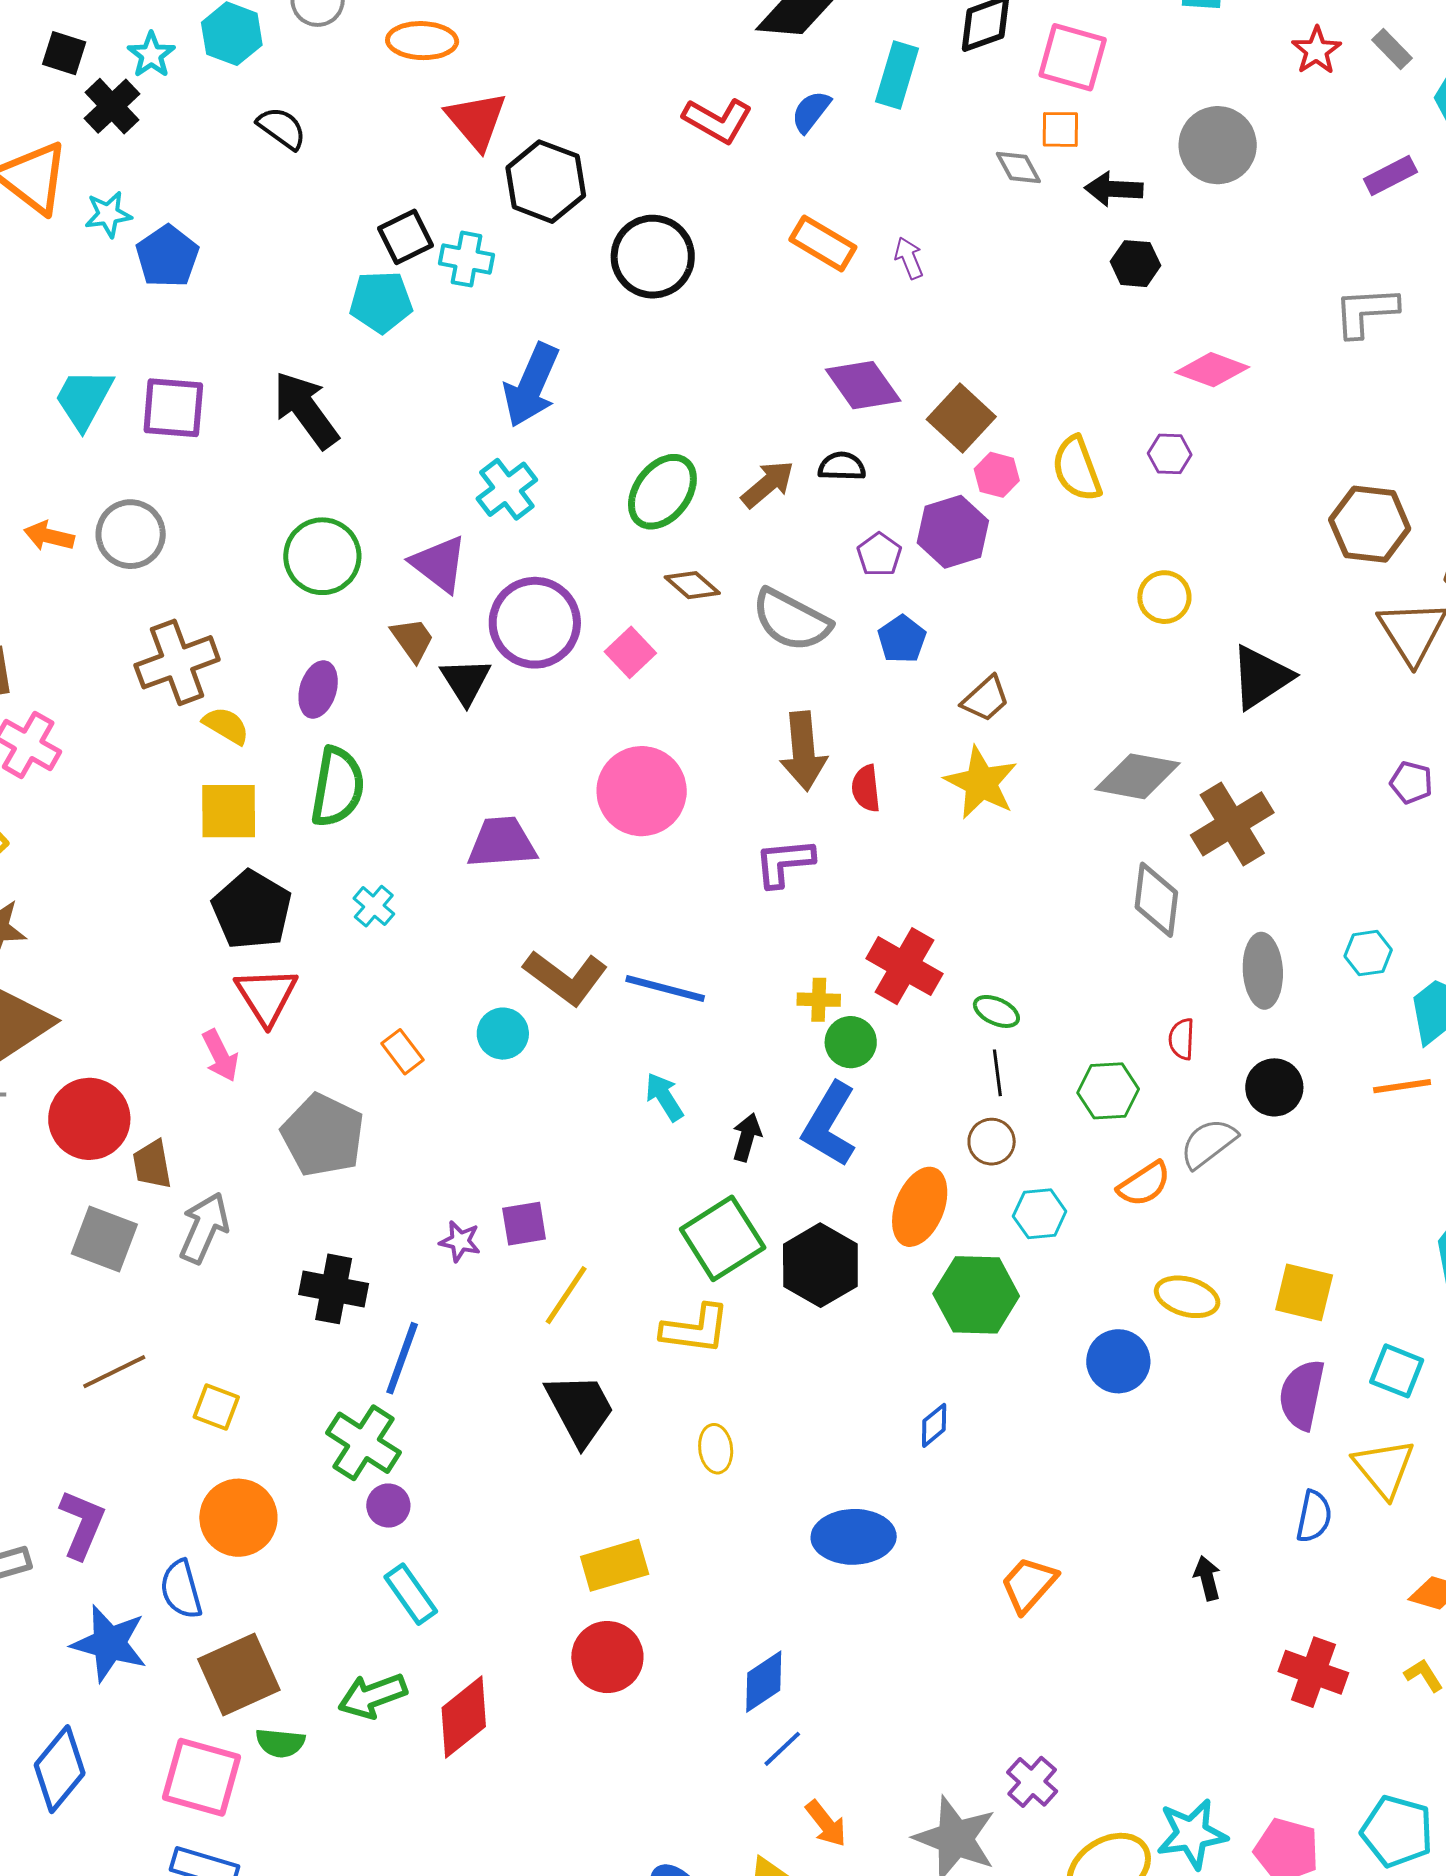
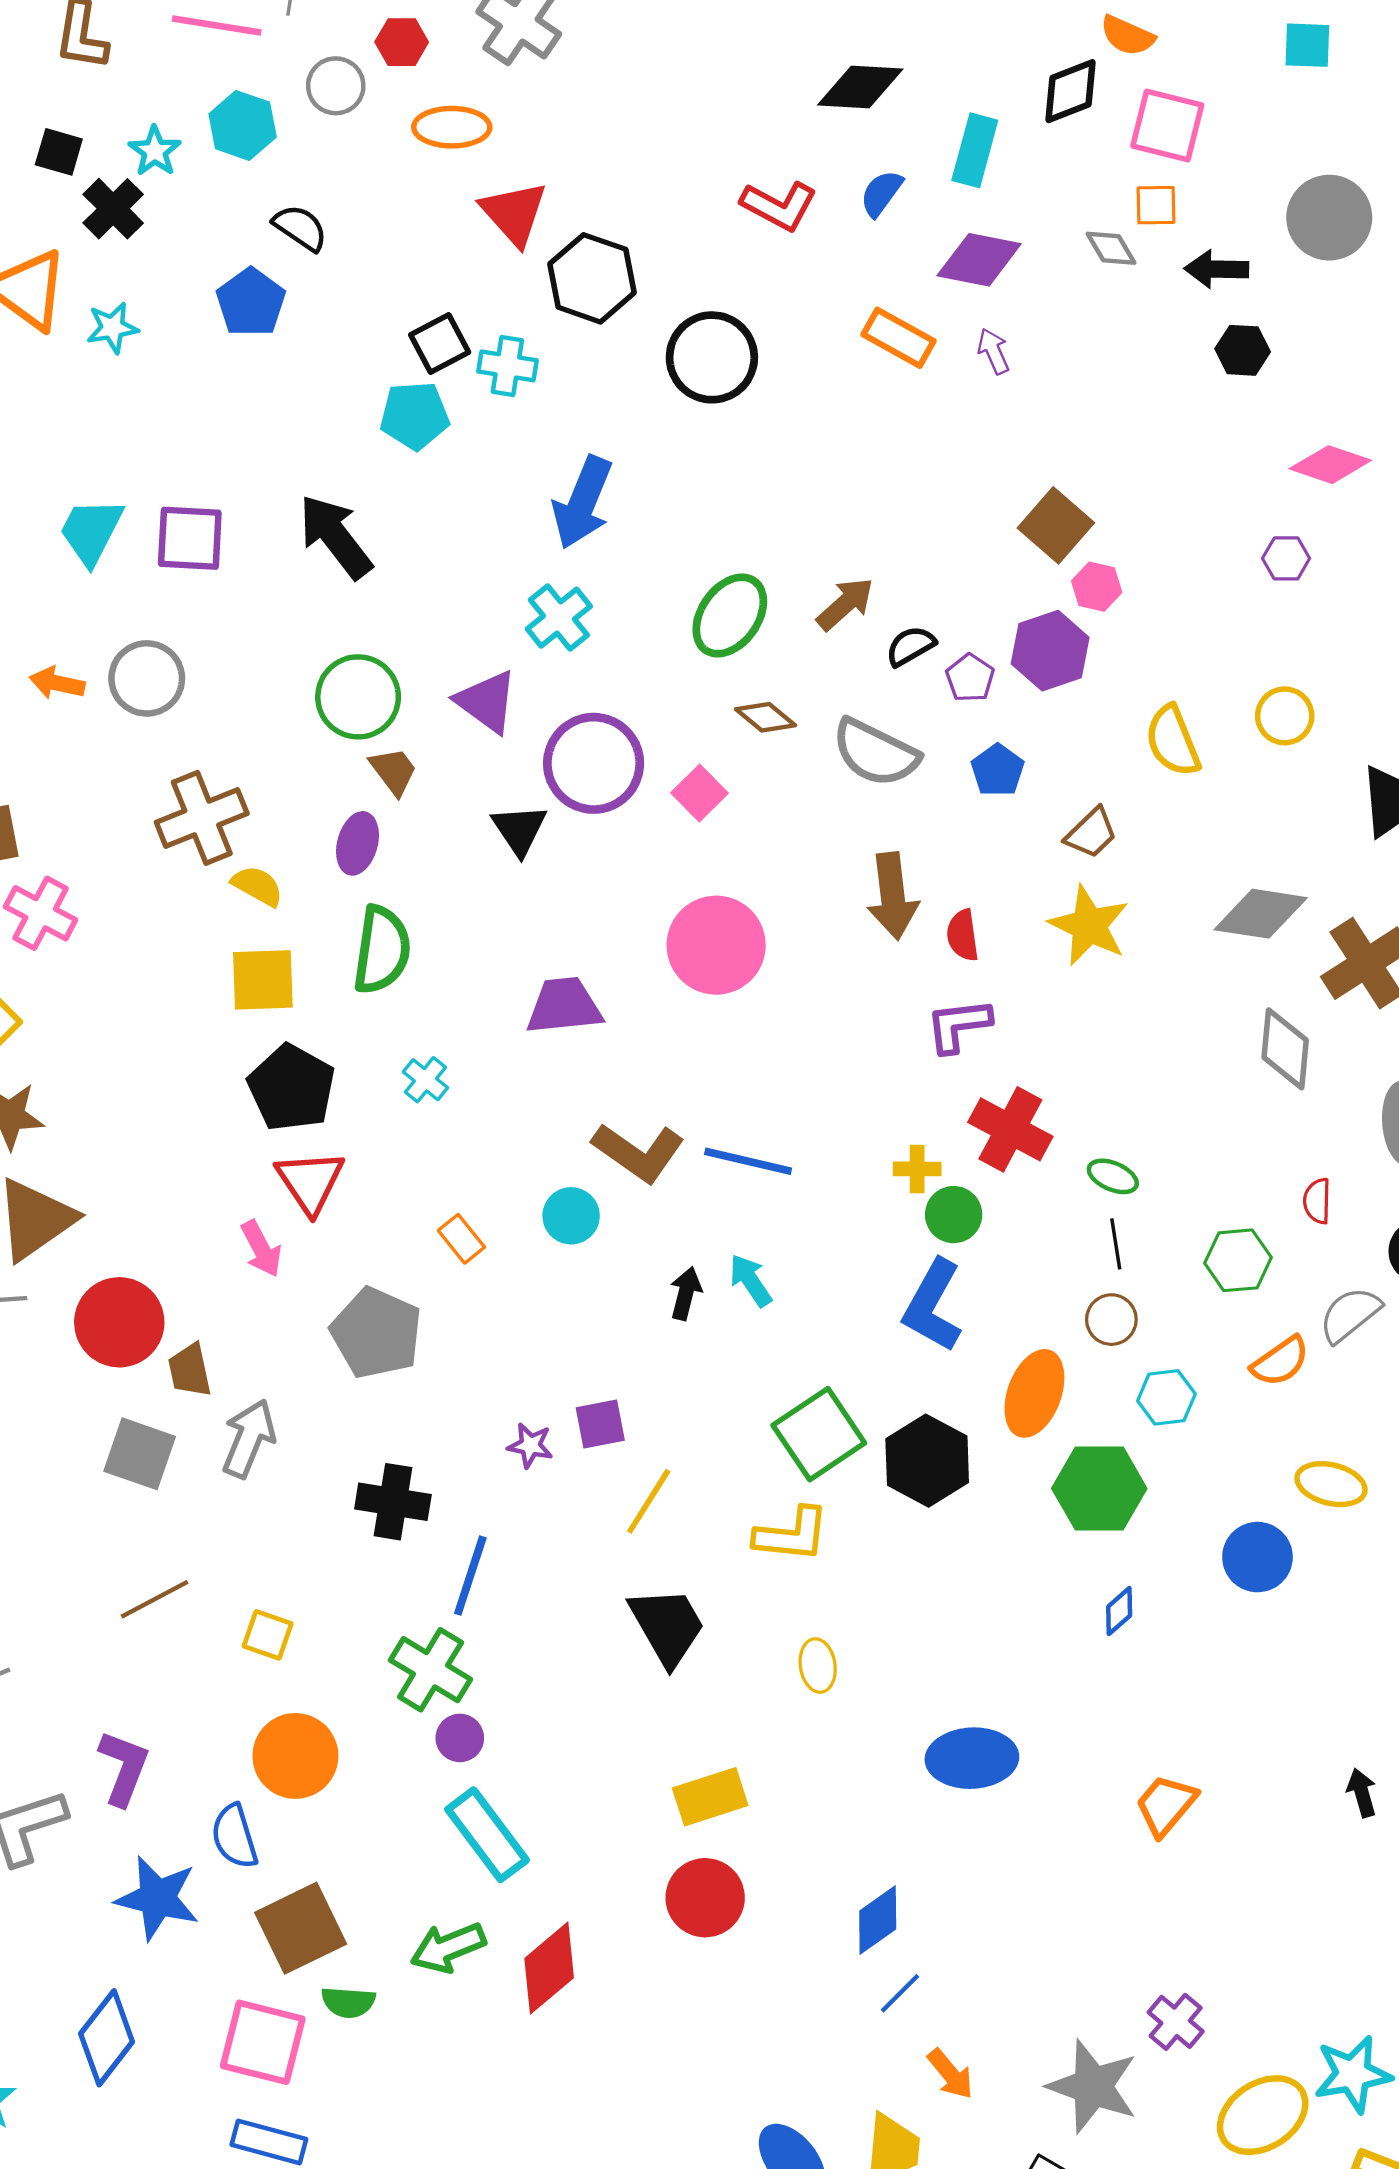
blue pentagon: (167, 256) -> (251, 302), moved
purple diamond: (863, 385) -> (979, 260), moved, turned -42
black semicircle: (842, 466) -> (911, 646), moved, turned -30
yellow semicircle: (1077, 469) -> (1173, 741), moved
brown trapezoid: (413, 640) -> (394, 771), moved
purple L-shape: (784, 863) -> (958, 1025), moved
black arrow: (747, 1137) -> (686, 1293), moved
blue diamond: (934, 1425) -> (1119, 1611), moved
cyan rectangle: (411, 1594) -> (487, 1835), size x1.4

